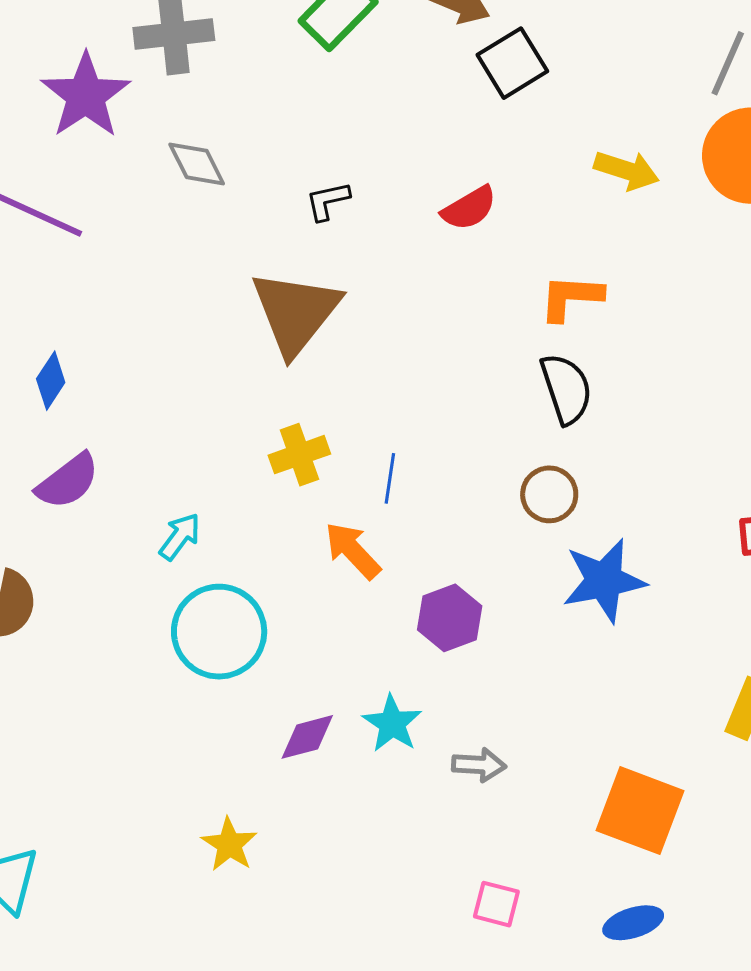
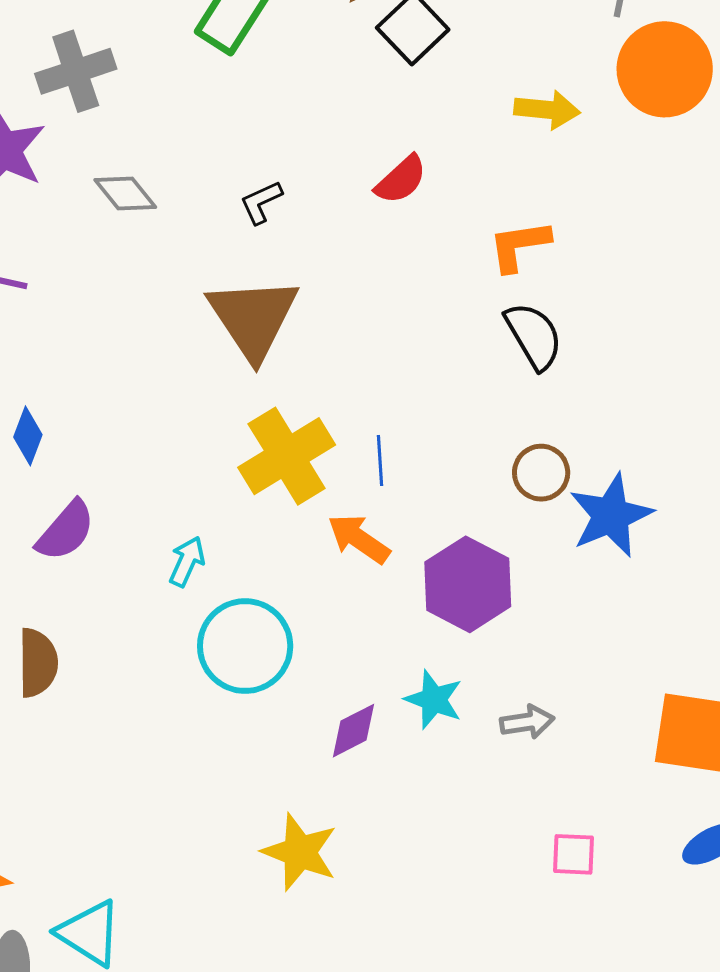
yellow cross: (299, 455) -> (287, 456), size x1.6
brown circle: (549, 494) -> (541, 473), moved
purple hexagon: (450, 618) -> (468, 584), size x1.4
yellow star: (229, 844) -> (300, 852), size x1.4

